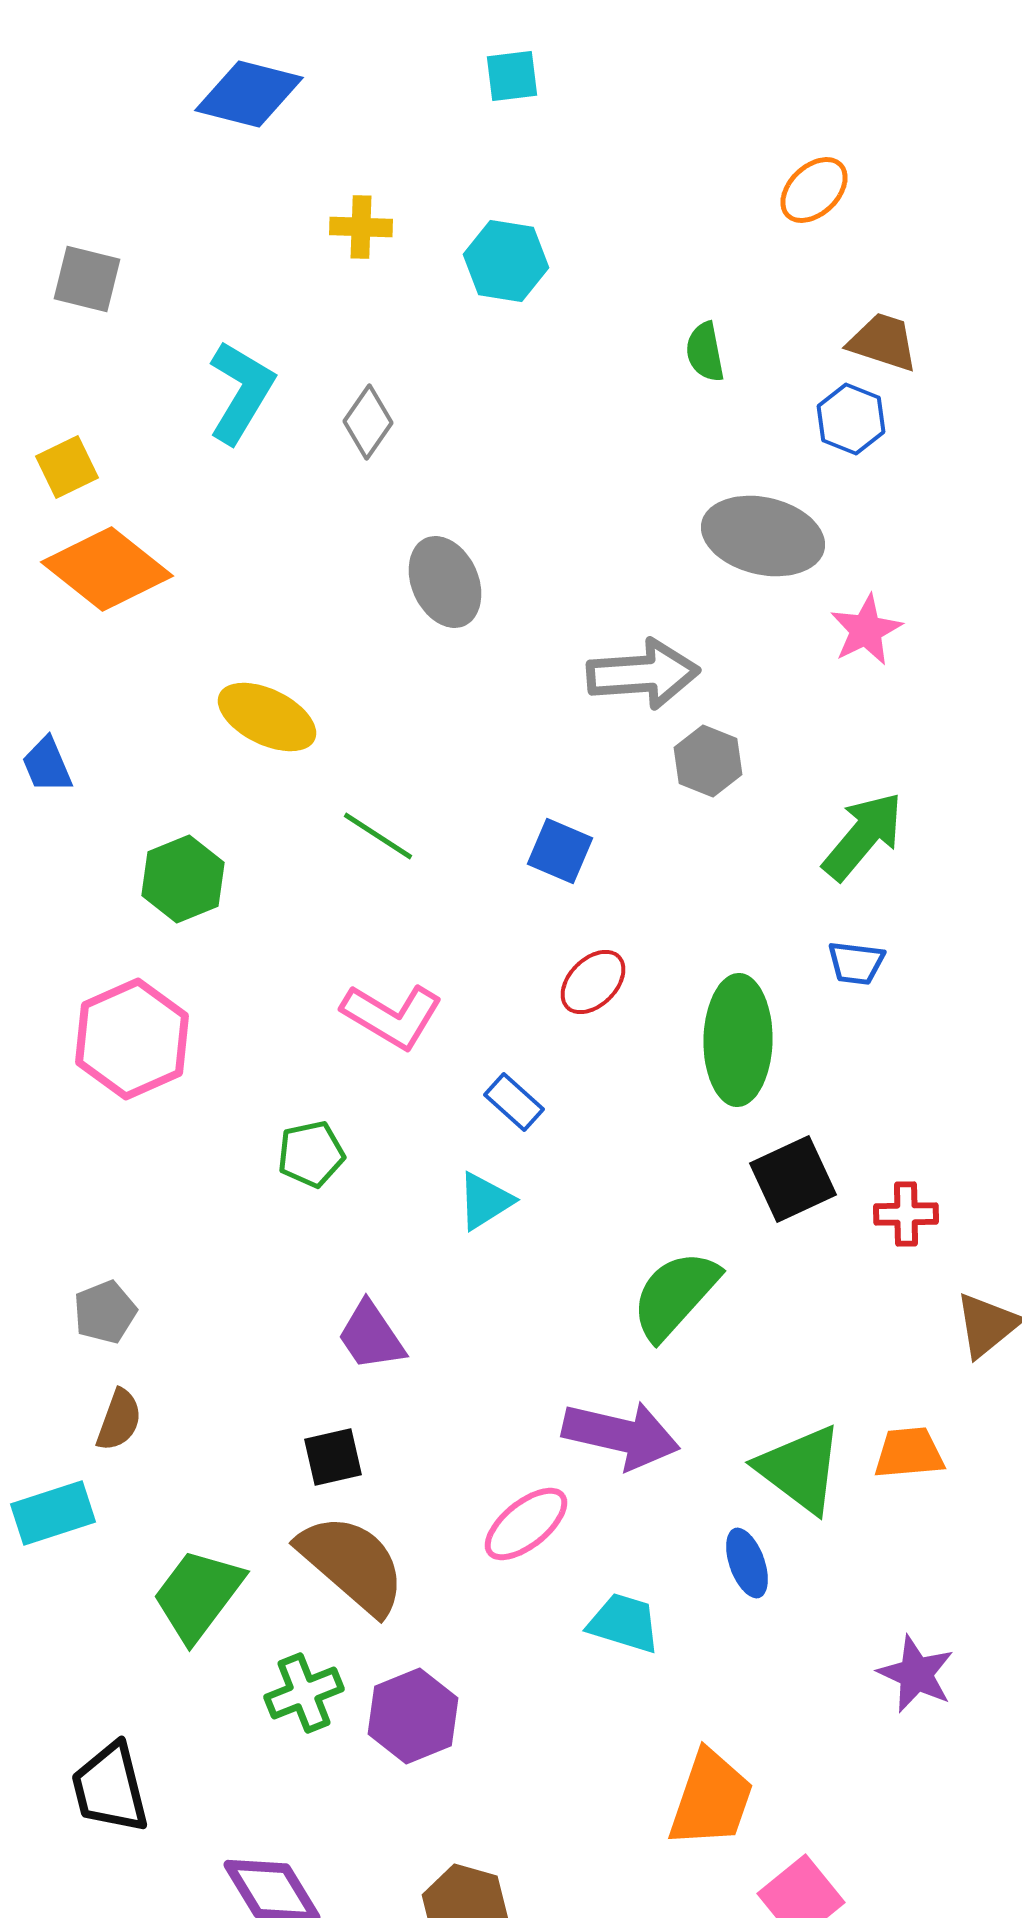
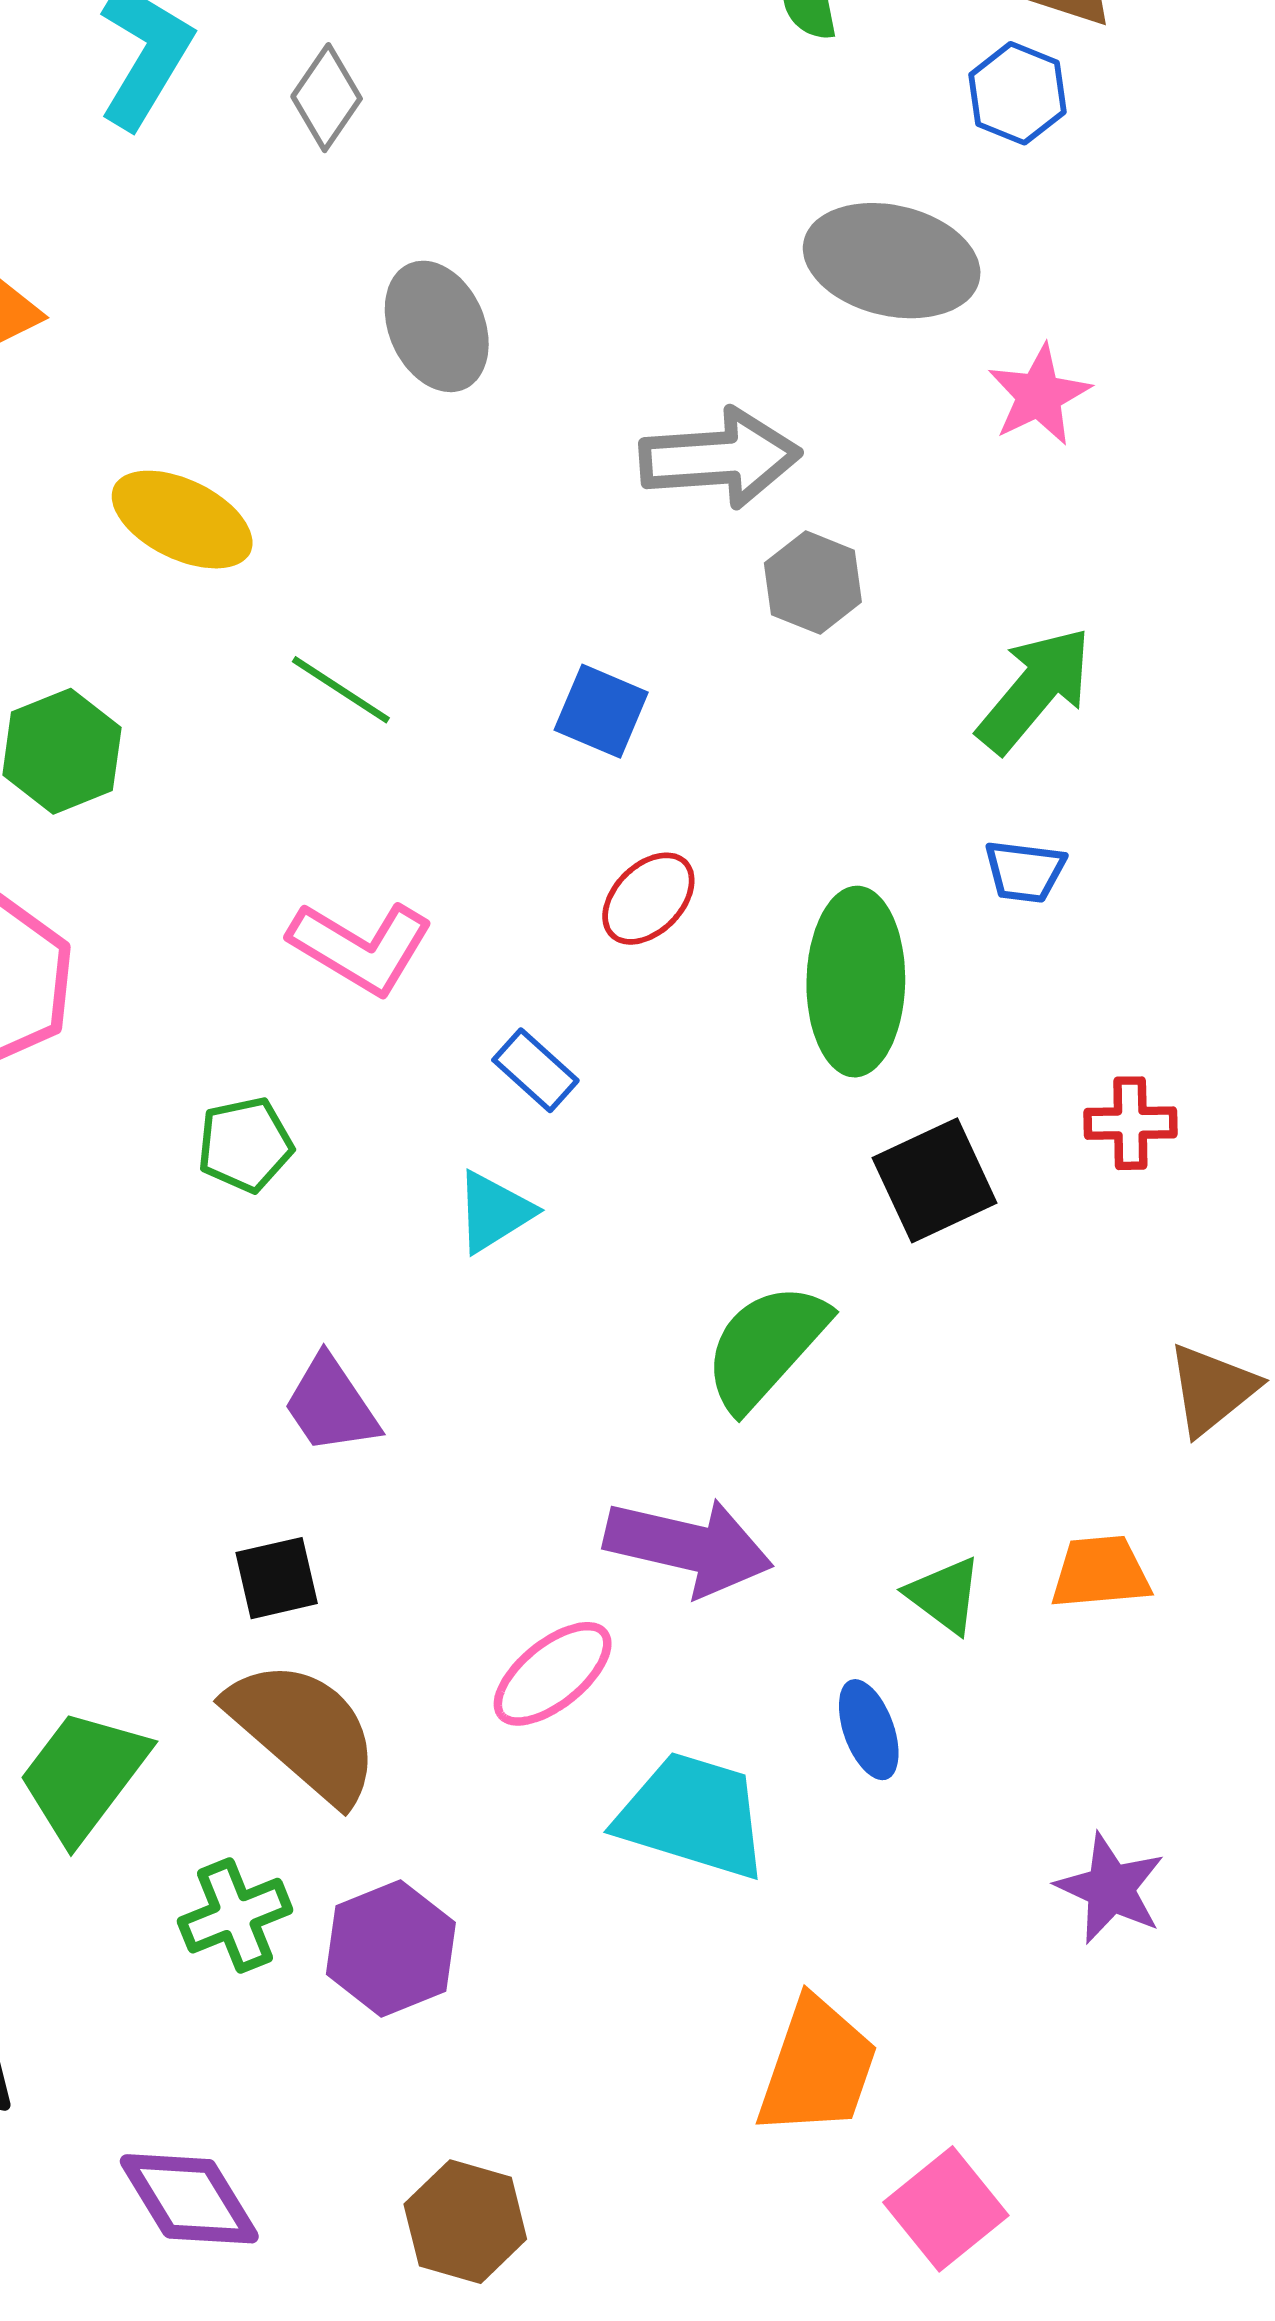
red cross: (906, 1214) -> (1130, 1123), moved
green triangle: (800, 1469) -> (945, 1595), size x0.6
cyan trapezoid: (624, 1623) -> (693, 1815), size x1.5

